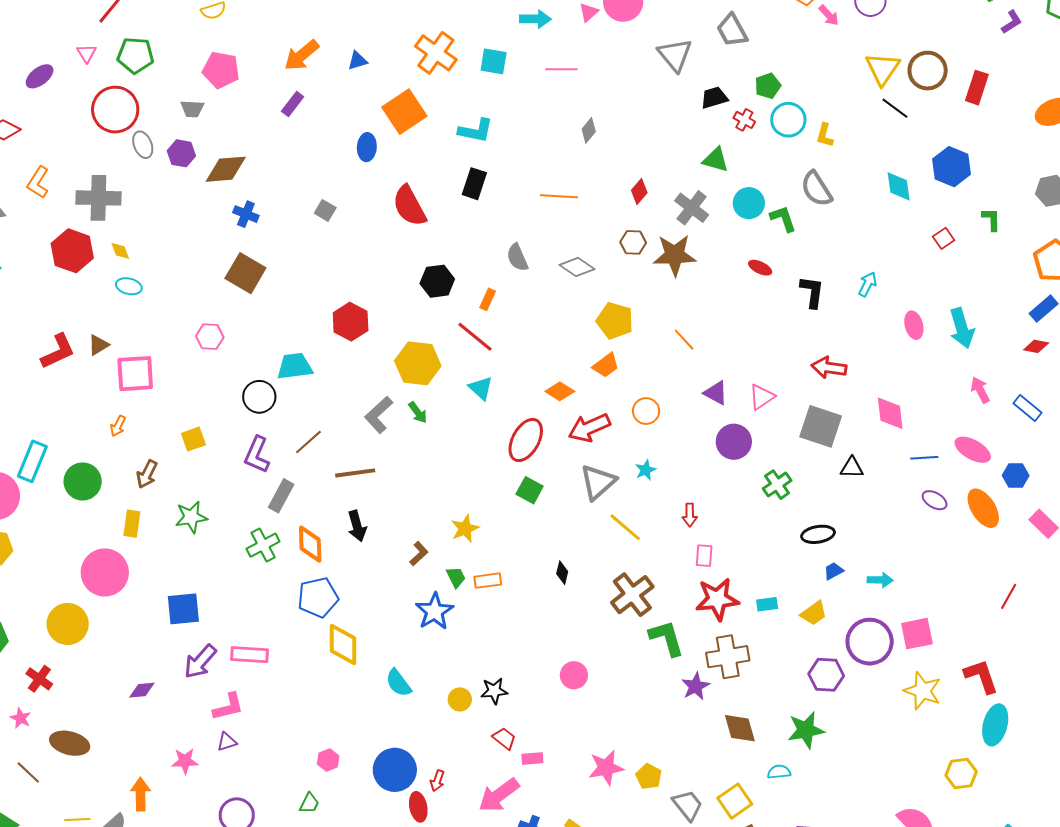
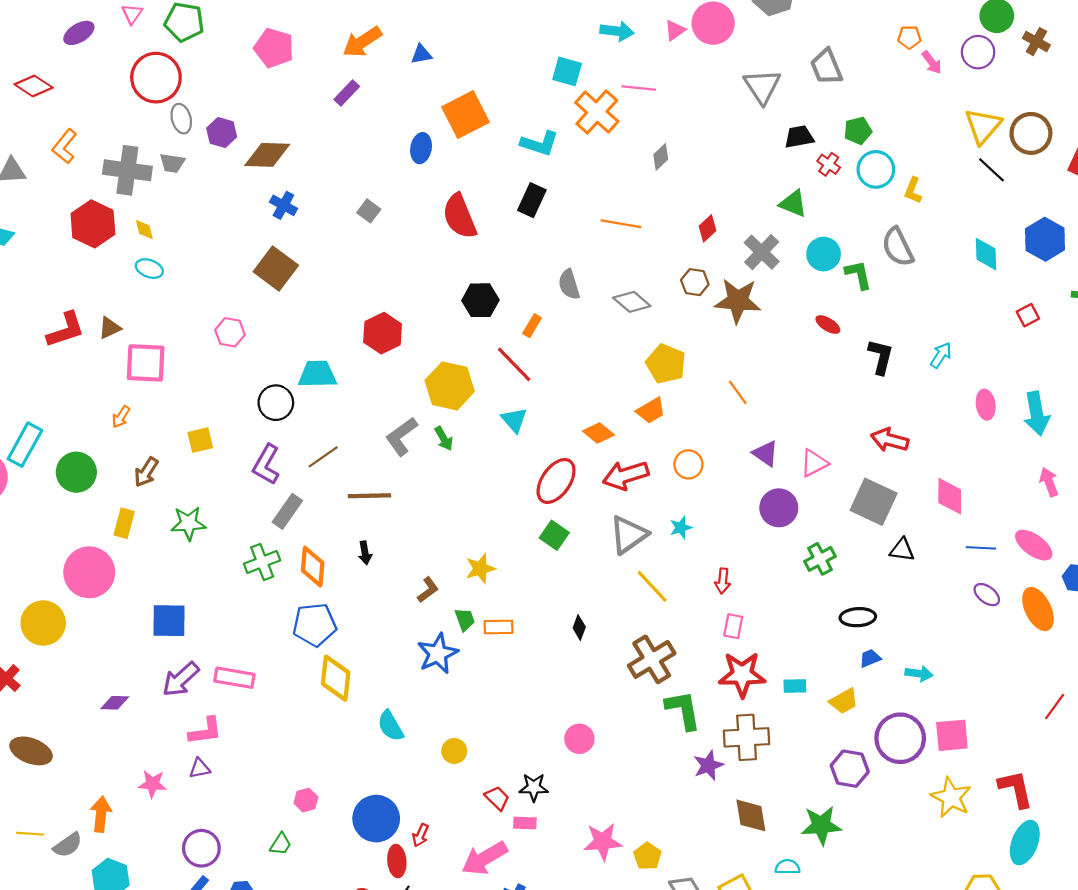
orange cross: (436, 53) -> (597, 112), moved
gray trapezoid: (192, 109) -> (172, 163), moved
black arrow: (357, 526) -> (365, 553), size x0.7
black star: (494, 691) -> (534, 787), moved

